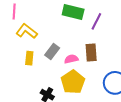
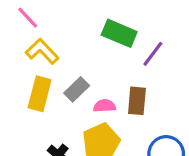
pink line: (14, 12) -> (28, 18), turned -56
yellow rectangle: (29, 58) -> (40, 94), size x1.5

